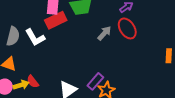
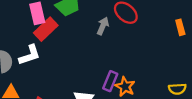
white L-shape: (35, 37) -> (30, 55), turned -60

